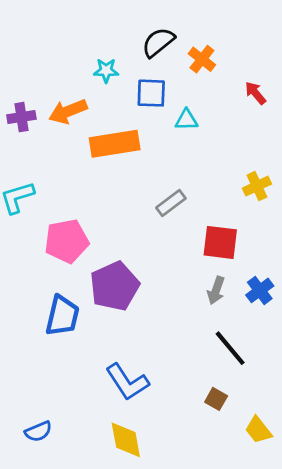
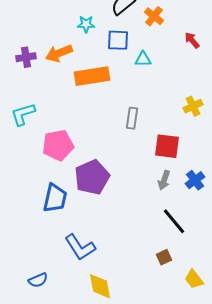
gray rectangle: (171, 203) -> (132, 118), turned -45
blue L-shape: (127, 382) -> (80, 247), moved
brown square: (216, 399) -> (164, 257), turned 35

